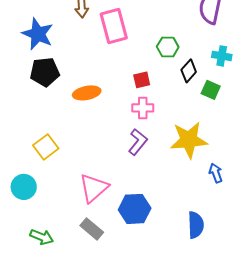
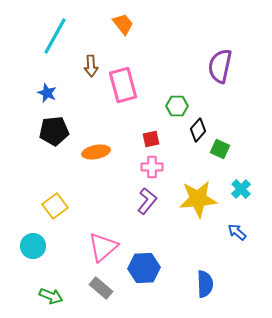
blue star: (38, 34) -> (47, 93), size x0.6
cyan cross: (222, 56) -> (241, 189), moved, turned 36
blue arrow: (216, 173) -> (237, 232), moved, turned -30

